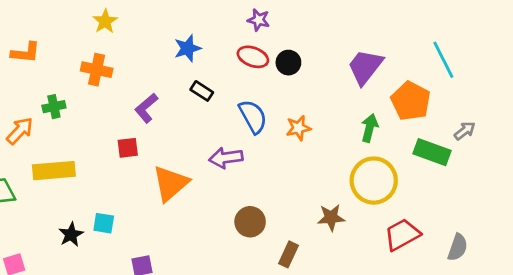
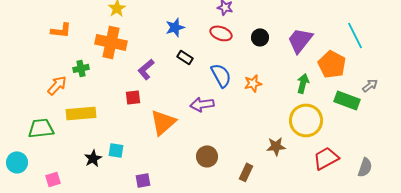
black circle: (288, 63) -> (260, 37), moved
orange cross: (97, 70) -> (111, 42), size x1.4
brown circle: (250, 222) -> (207, 156), moved

